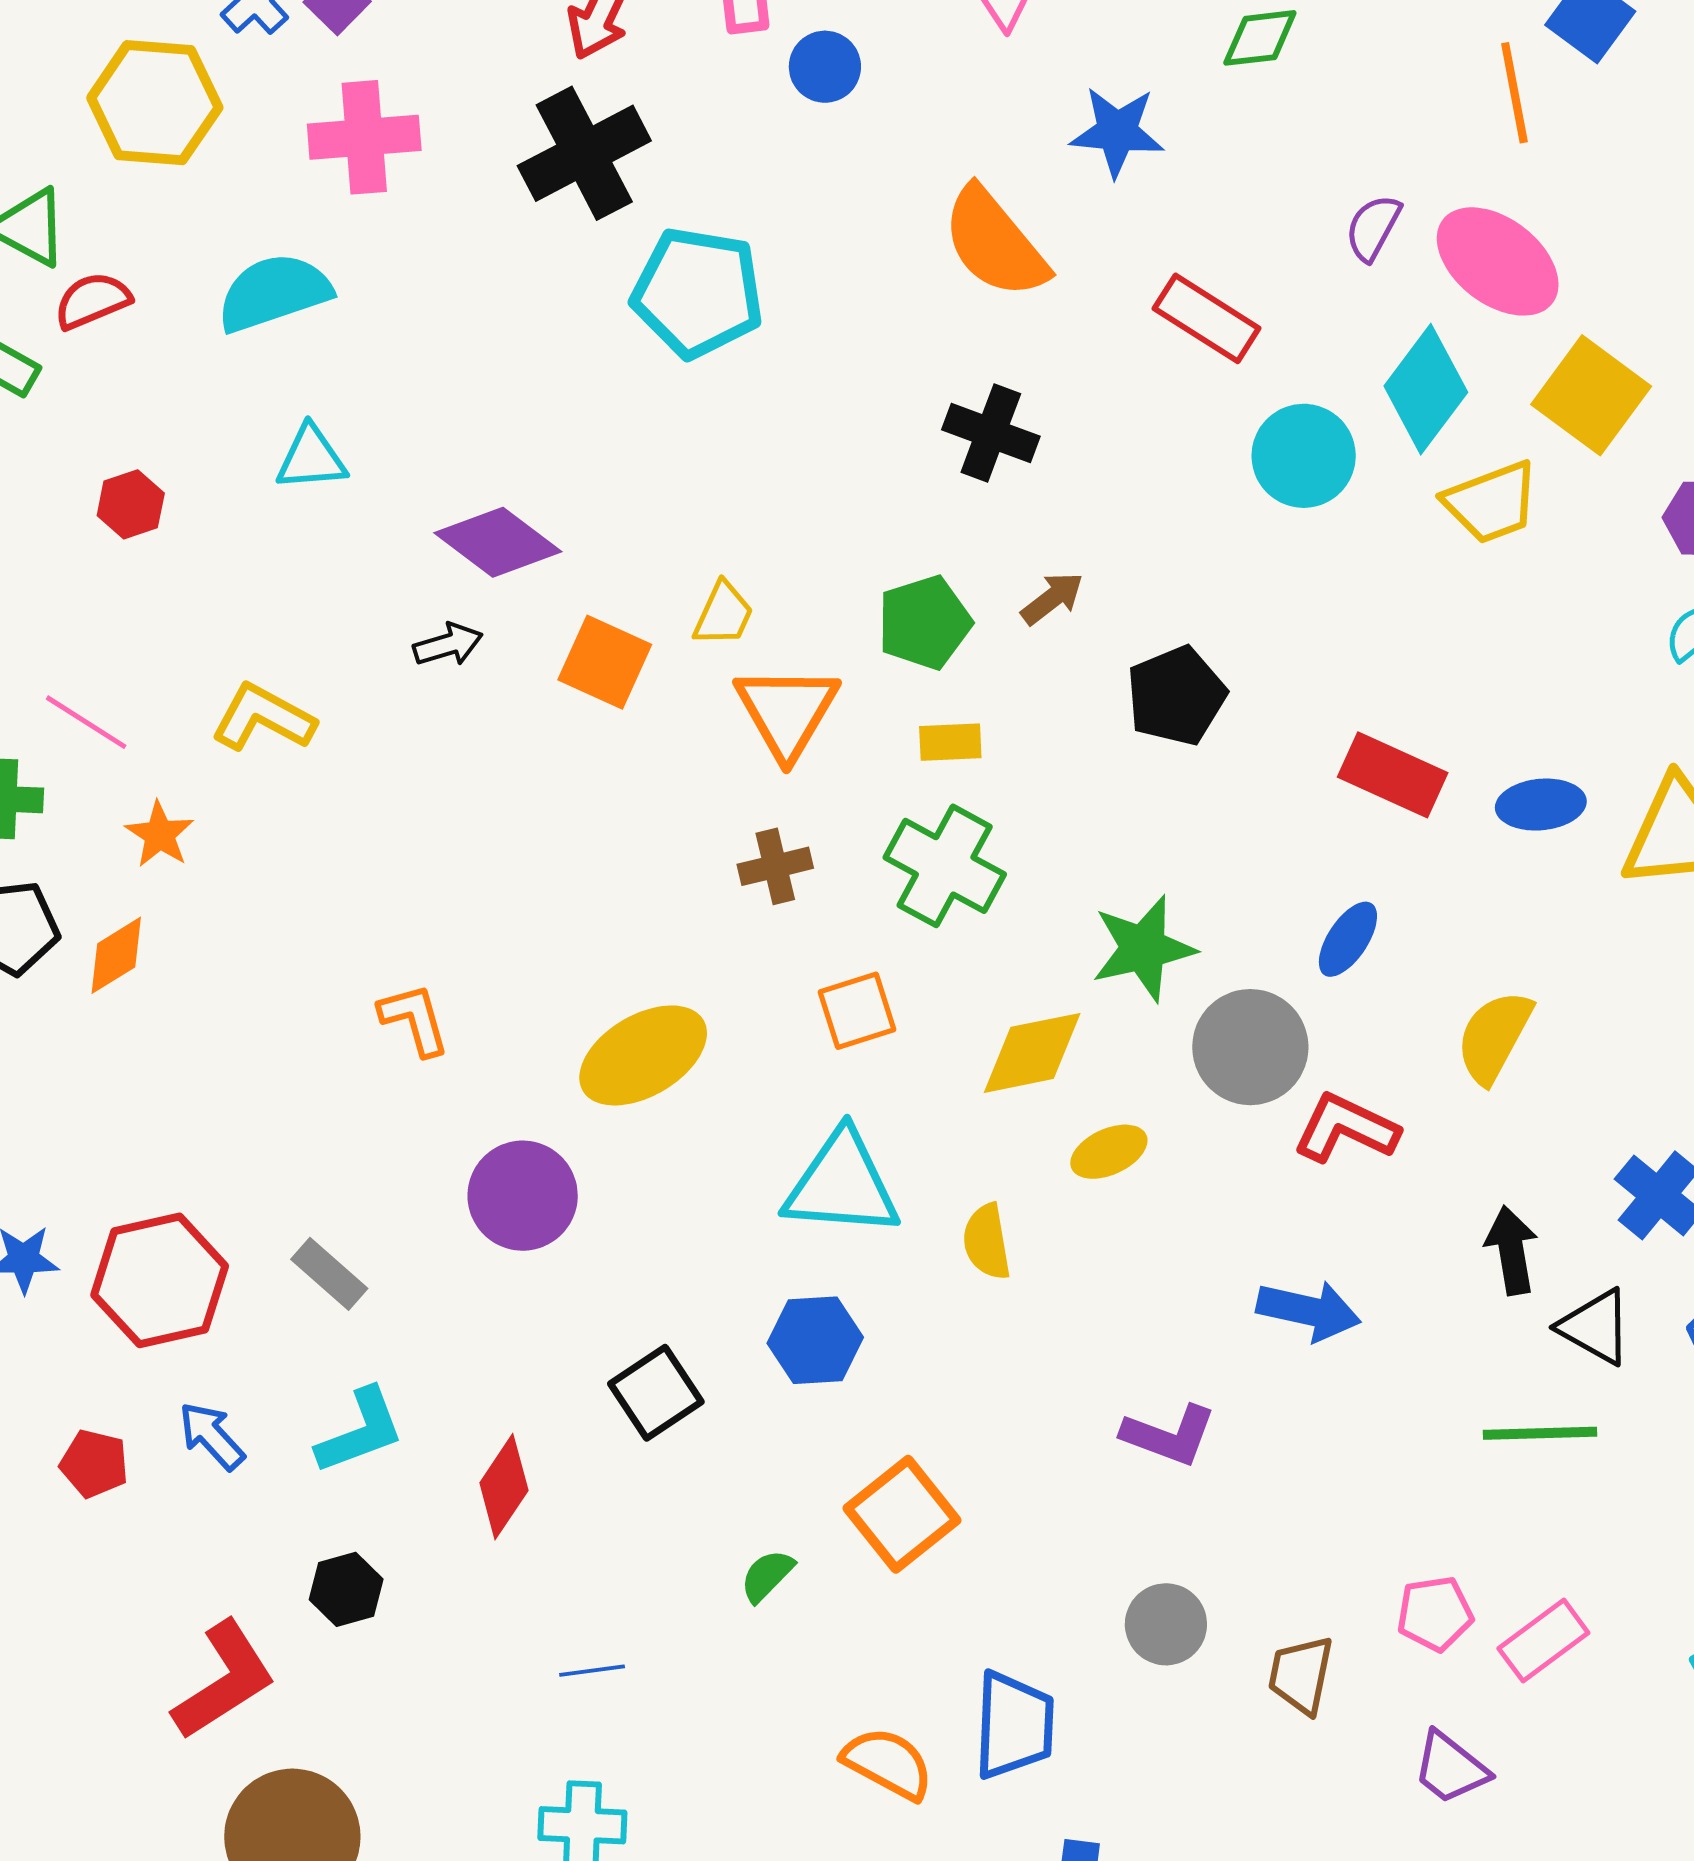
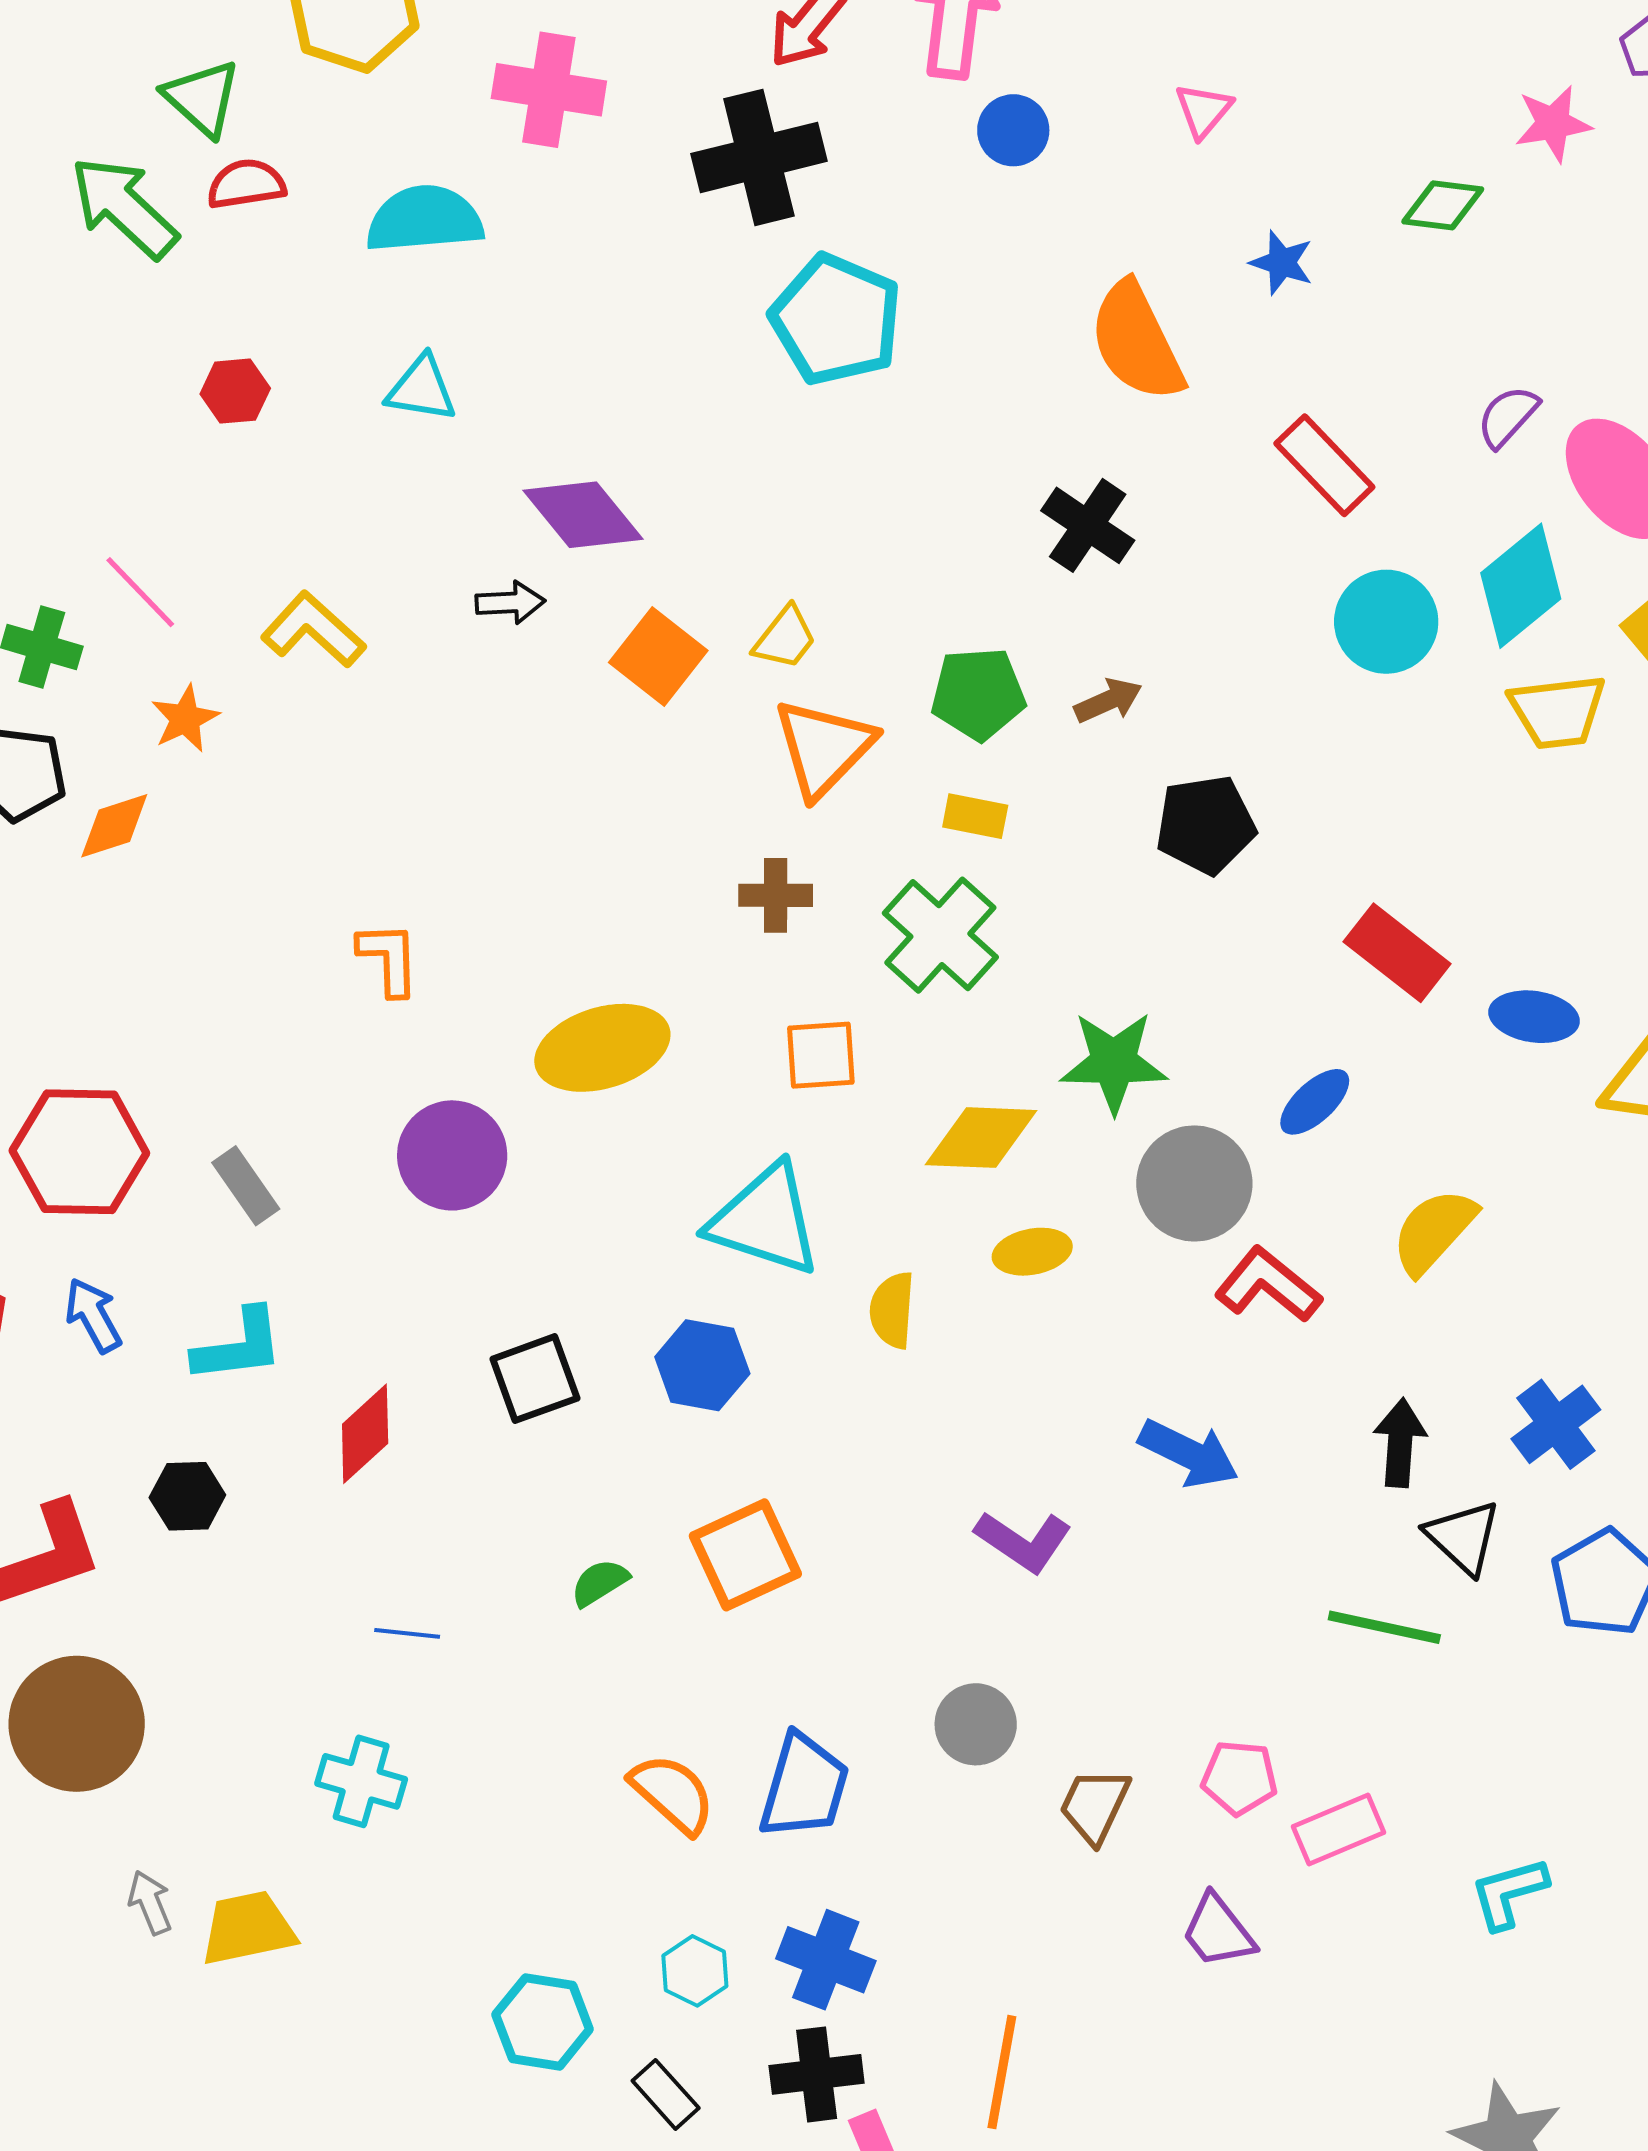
blue star: (1117, 132) -> (1282, 263), size x0.7

